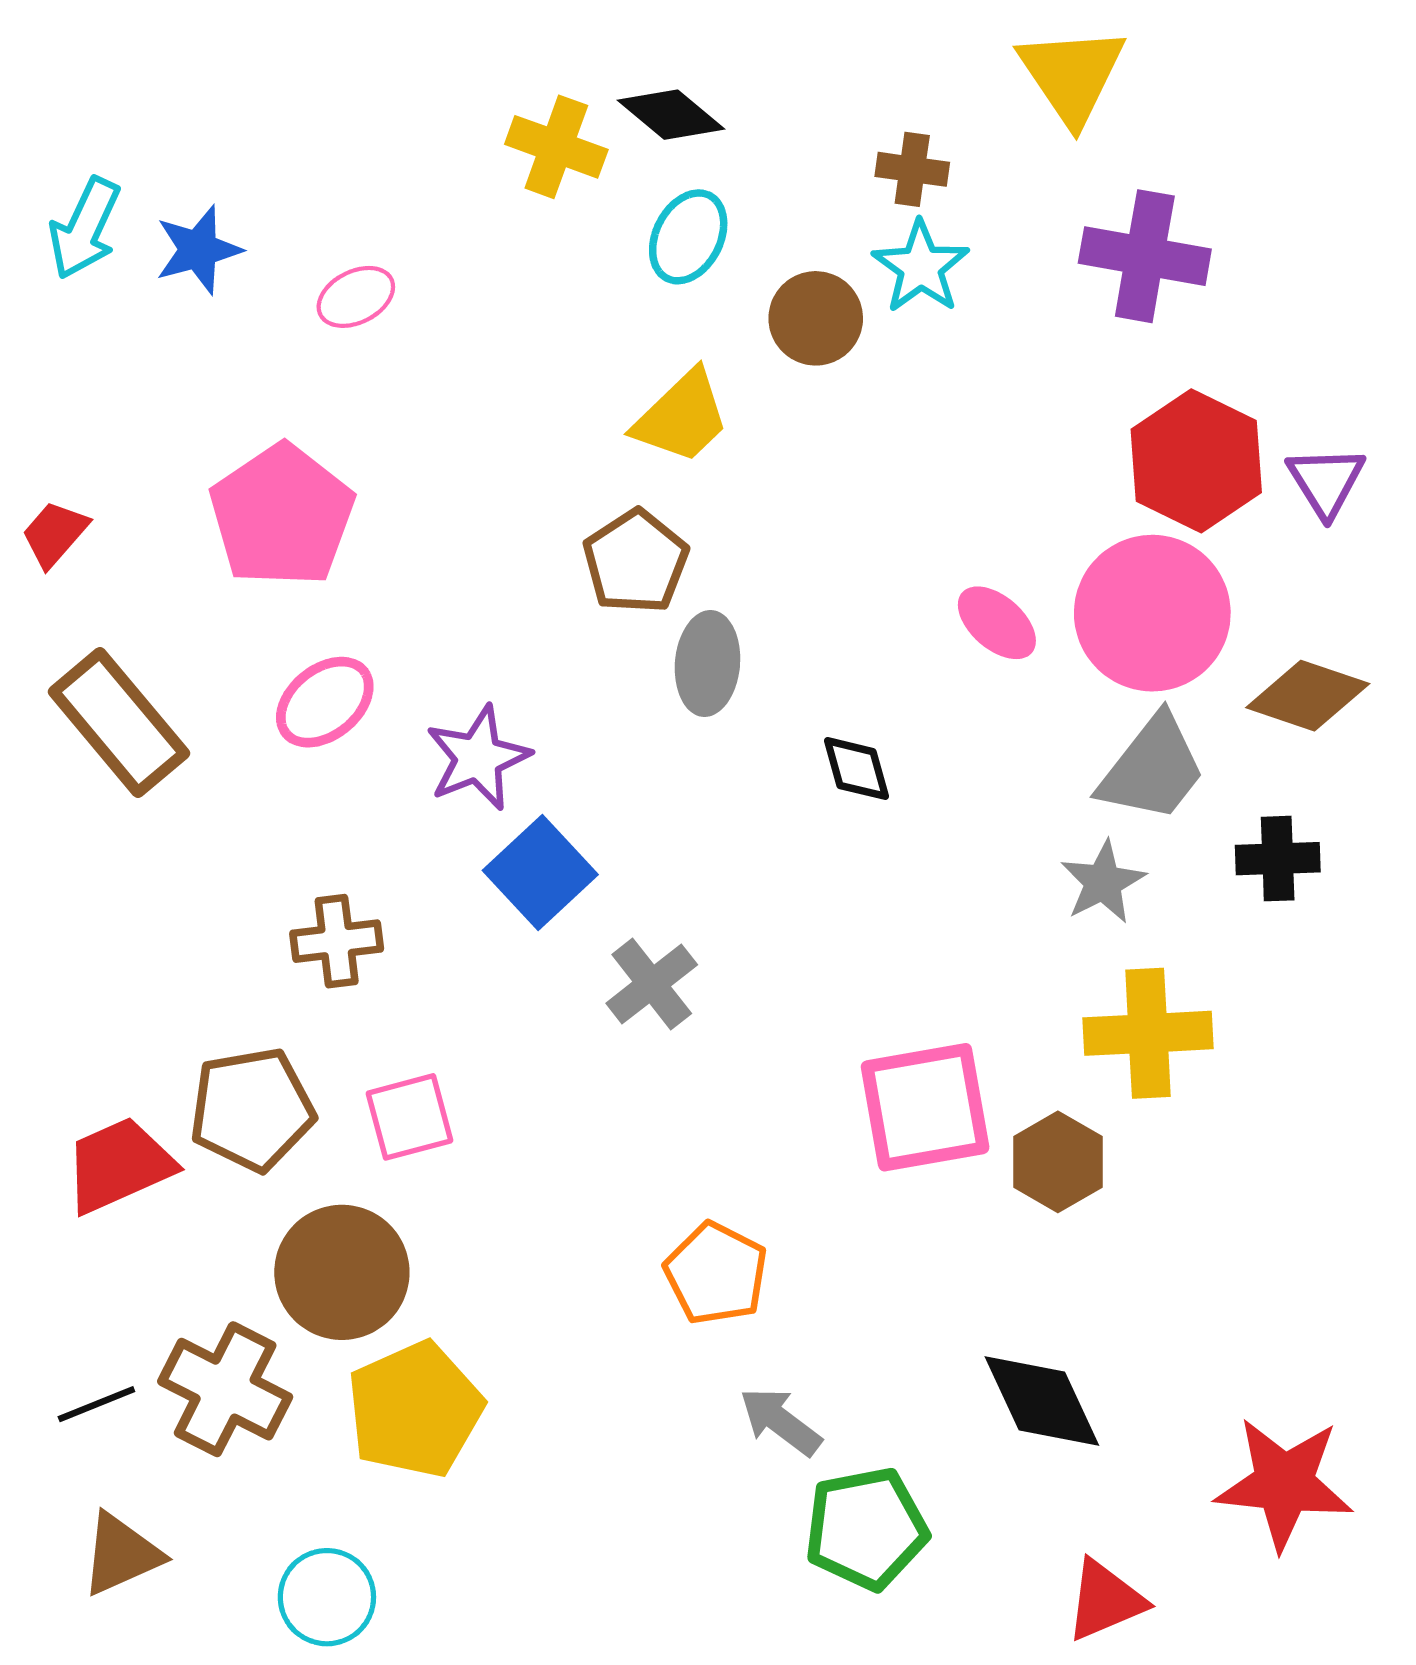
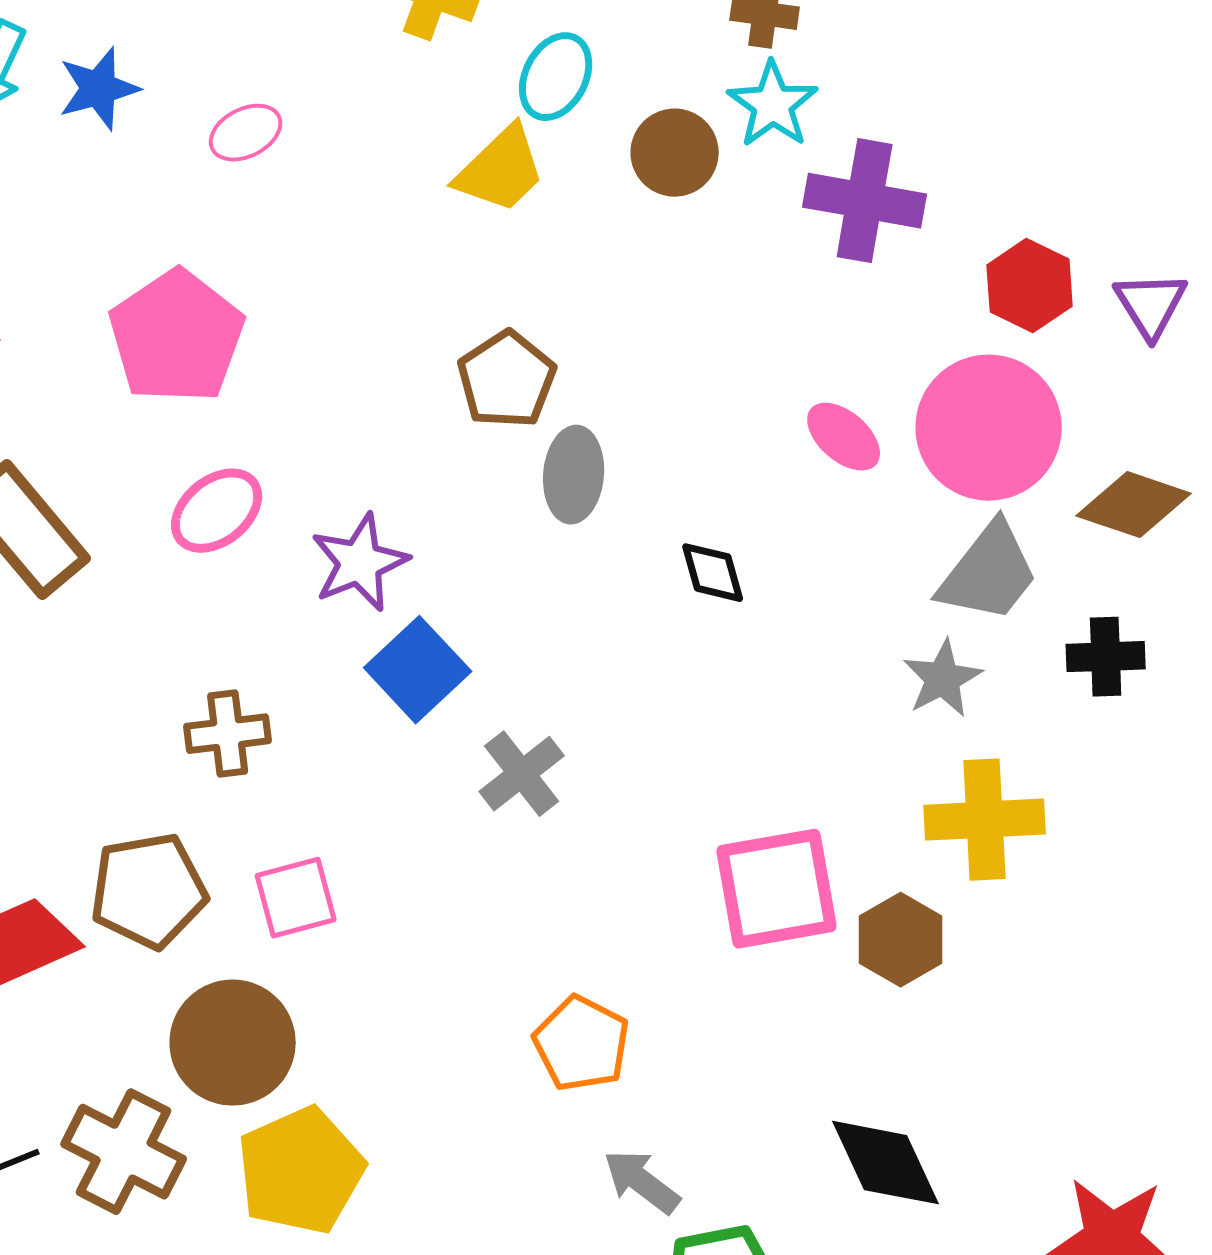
purple cross: (1145, 256) -> (865, 201), moved
yellow trapezoid: (682, 417) -> (501, 170), moved
red hexagon: (1196, 461) -> (1030, 286), size x0.7

